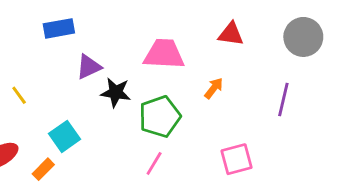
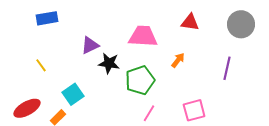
blue rectangle: (59, 28) -> (47, 18), moved
pink line: (154, 163) -> (149, 113), moved

